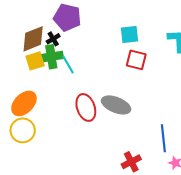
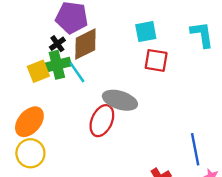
brown diamond: (33, 39) -> (85, 44), moved
gray ellipse: (116, 105) -> (120, 100), moved
red ellipse: (86, 107) -> (102, 121), turned 48

